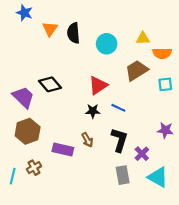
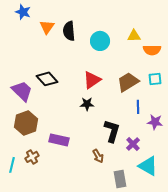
brown trapezoid: (136, 70) -> (128, 82), moved
blue line: (118, 108) -> (138, 107), moved, turned 64
brown arrow: (87, 140) -> (98, 156), moved
gray rectangle: (123, 175) -> (120, 179), moved

